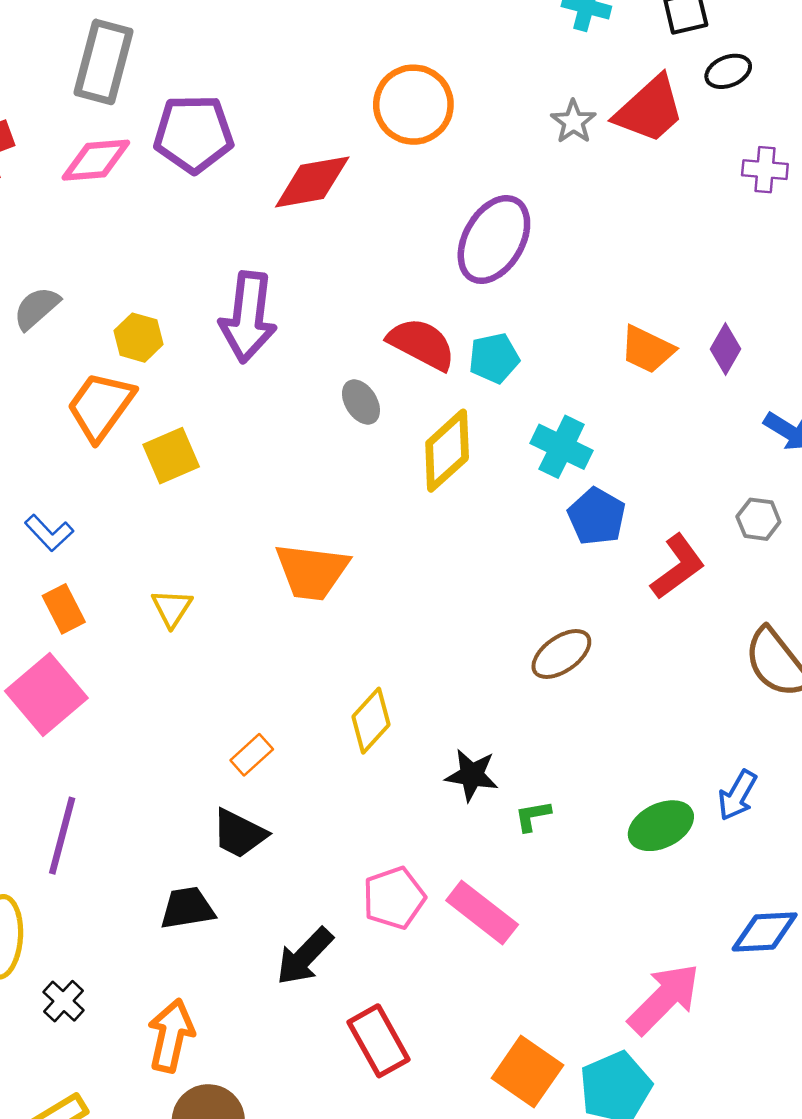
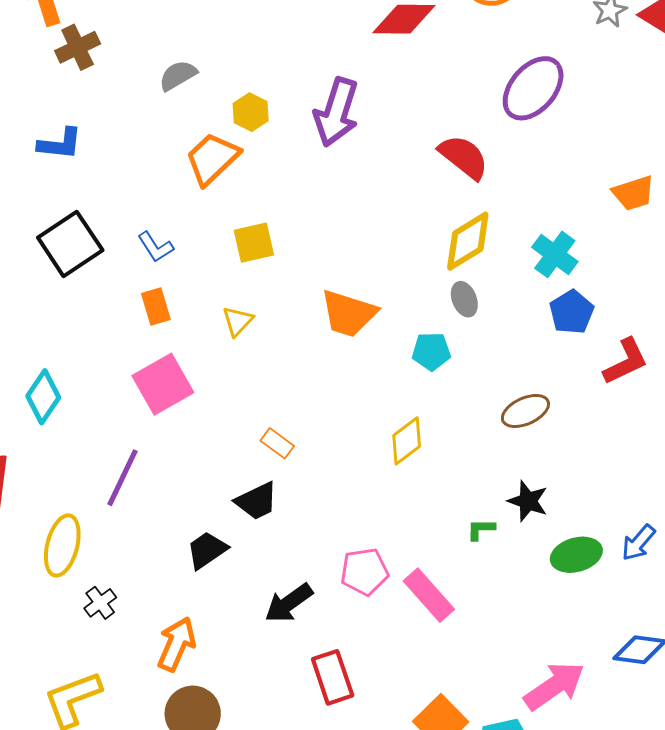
orange trapezoid: (647, 350) -> (633, 193), turned -54
cyan pentagon: (494, 358) -> (431, 351), moved
gray ellipse: (361, 402) -> (464, 299), moved
yellow square: (171, 456) -> (254, 243), moved
pink square: (46, 695) -> (163, 384), moved
yellow diamond: (371, 721) -> (407, 441), moved
orange rectangle: (252, 755) -> (277, 443), turned 68
black star: (472, 775) -> (528, 501), moved
black trapezoid: (239, 834) -> (257, 501), turned -63
black trapezoid: (187, 908) -> (207, 550), turned -36

